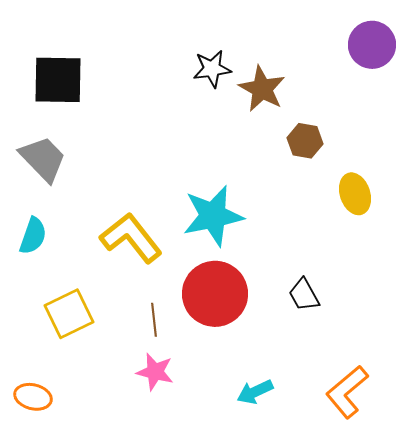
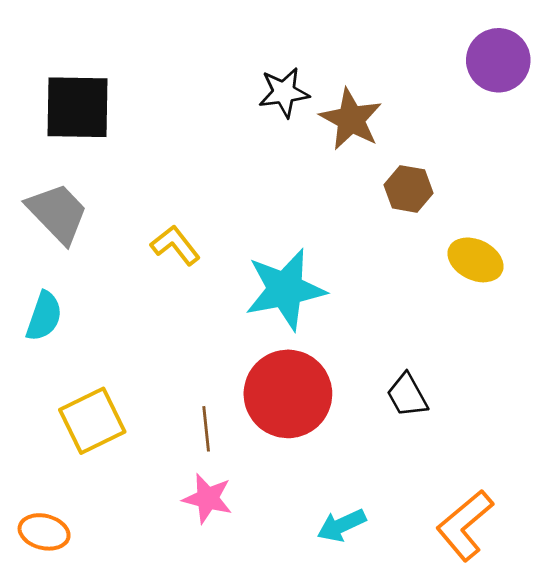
yellow ellipse: (355, 194) -> (476, 260), turned -45
yellow L-shape: (131, 238) -> (175, 245), moved, size x0.6

